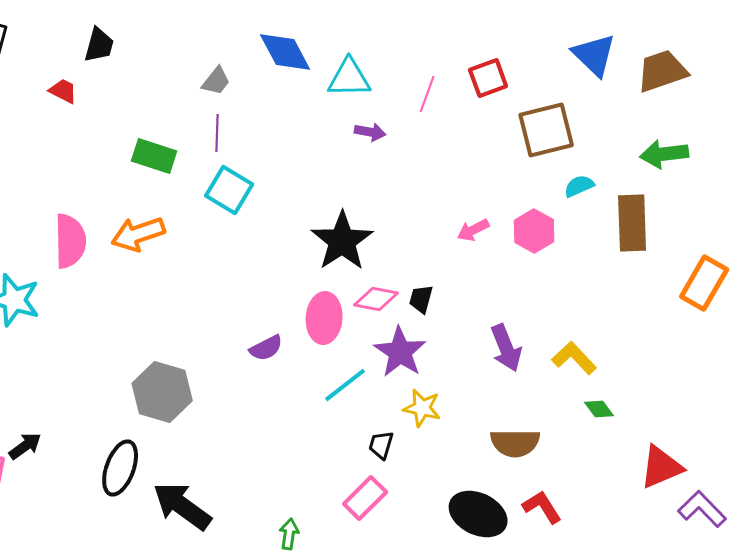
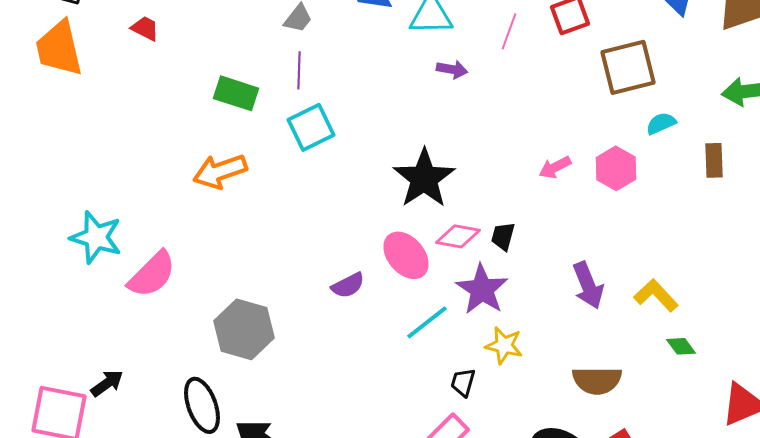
cyan square: (229, 190) -> (311, 127), turned 33
brown rectangle: (632, 223) -> (714, 160), size x0.6
pink semicircle: (70, 241) -> (152, 274), moved, turned 46
pink ellipse: (324, 318) -> (406, 255), turned -45
black ellipse: (120, 468) -> (202, 405), turned -40

